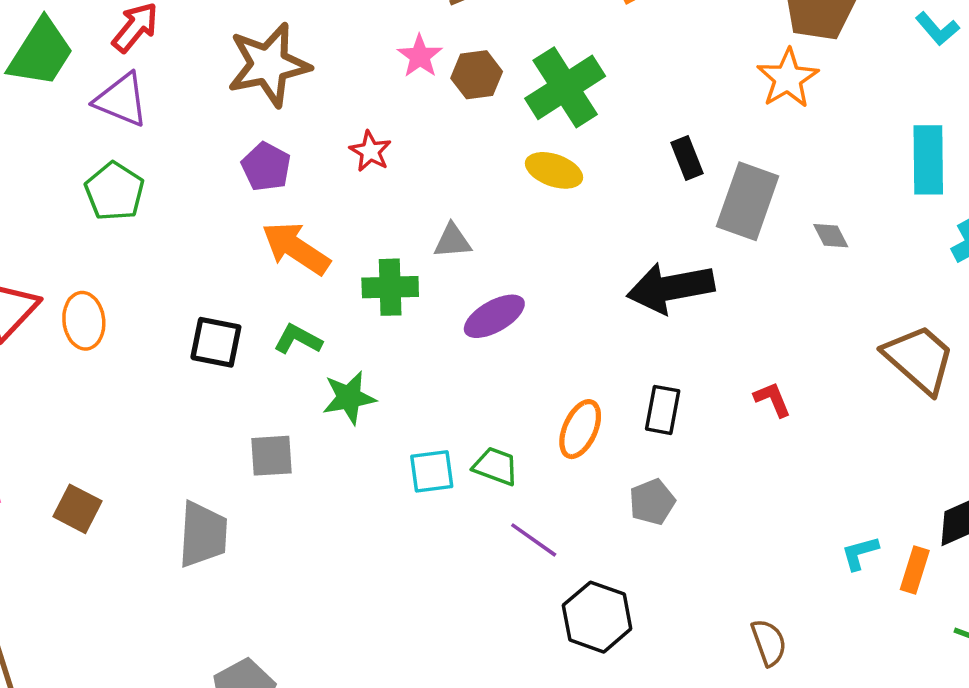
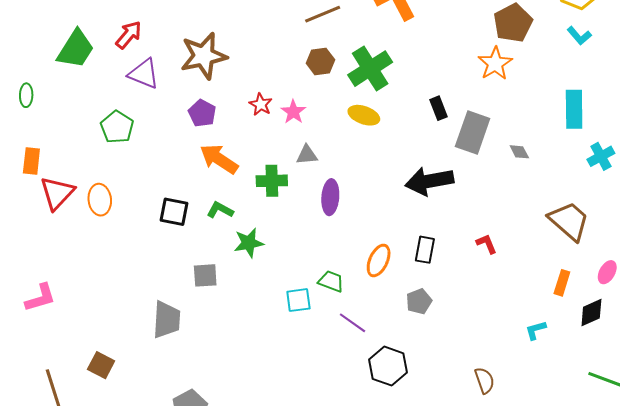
pink star: (420, 56) -> (293, 112), moved
purple triangle: (121, 100) -> (144, 74), moved
purple ellipse: (494, 316) -> (330, 197), turned -56
cyan square: (432, 471) -> (298, 300), moved
brown square: (78, 509) -> (101, 365), moved
orange rectangle: (915, 570) -> (562, 283), moved

